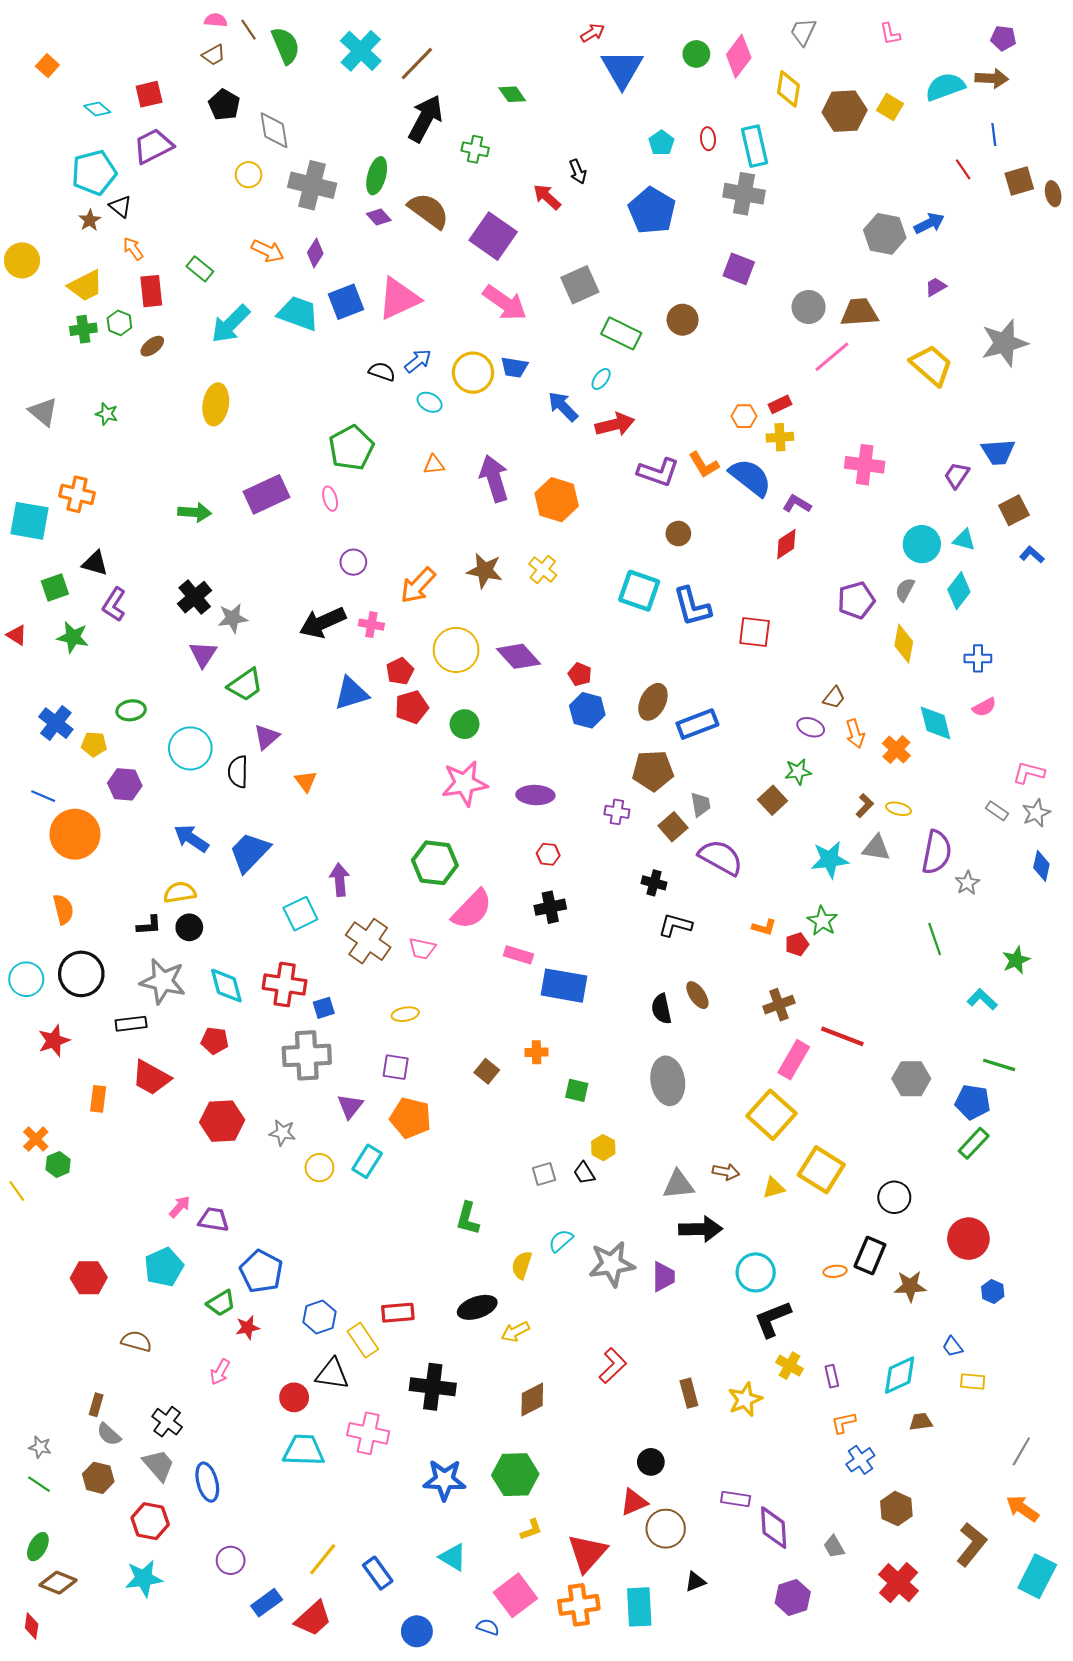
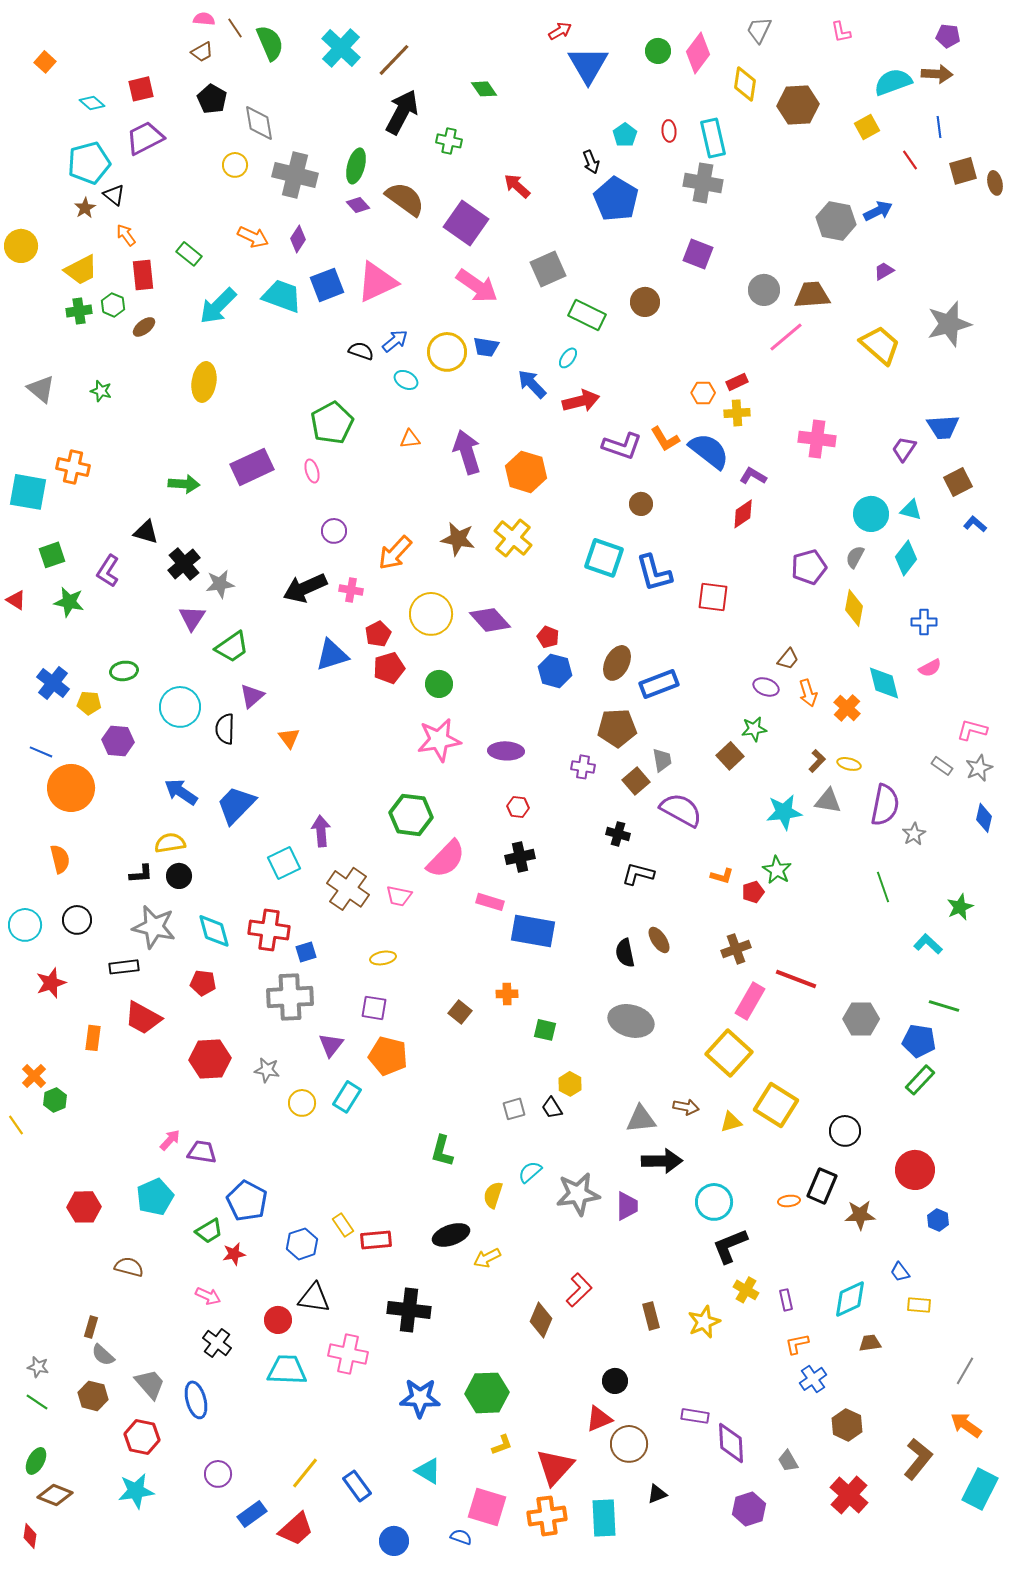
yellow square: (890, 107) -> (867, 127), moved, turned 30
black arrow: (578, 171) -> (591, 162), moved
black triangle: (95, 563) -> (146, 532), moved
yellow cross: (543, 570) -> (513, 538), size x1.4
black circle: (81, 974) -> (77, 920), size x0.7
gray ellipse: (668, 1081) -> (631, 1021), turned -66
yellow rectangle: (363, 1340) -> (343, 1225), moved, size x0.7
pink arrow: (220, 1372) -> (208, 1296), turned -95
brown diamond: (532, 1399) -> (541, 1320), moved, turned -40
black cross: (167, 1422) -> (217, 1343), moved
pink square: (515, 1595) -> (487, 1507), turned -36

